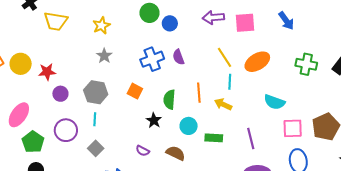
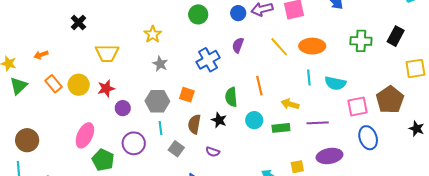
yellow trapezoid: (56, 21) -> (107, 53), moved
blue circle: (170, 23) -> (238, 13), moved
purple semicircle: (178, 57) -> (238, 45), moved, turned 49
orange ellipse: (257, 62) -> (312, 46), turned 40
cyan line: (230, 82) -> (309, 77), moved
orange square: (135, 91) -> (187, 95), moved
yellow arrow: (223, 104) -> (290, 104), moved
purple line: (251, 138) -> (318, 123), turned -70
gray square: (96, 148) -> (176, 149), moved
brown semicircle: (176, 153) -> (194, 124), moved, turned -96

